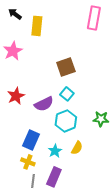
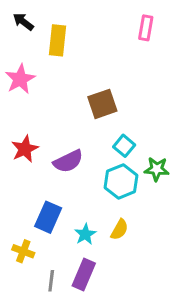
pink rectangle: (94, 18) -> (146, 28), size x0.7
cyan square: (67, 94) -> (124, 146), moved
green star: (101, 119) -> (157, 169), moved
cyan hexagon: (66, 121) -> (121, 181), moved
yellow cross: (28, 162) -> (23, 251), moved

